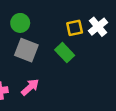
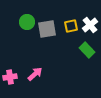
gray square: (26, 50) -> (47, 29), moved, turned -30
green rectangle: (65, 53) -> (87, 50), moved

